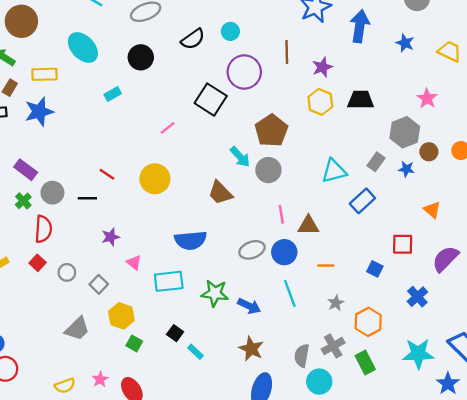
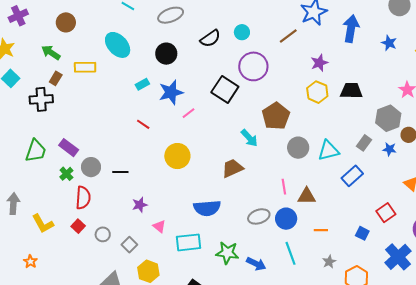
brown circle: (21, 21) -> (66, 22), size x0.7
brown line: (287, 52) -> (288, 36), moved, turned 54
blue star: (39, 112) -> (171, 92), moved
gray circle: (268, 170) -> (298, 148), moved
red line: (107, 174) -> (143, 124), moved
brown trapezoid: (220, 193) -> (232, 168), turned 110
red square: (403, 244) -> (386, 213), turned -36
blue cross: (417, 297) -> (398, 257), size x1.5

